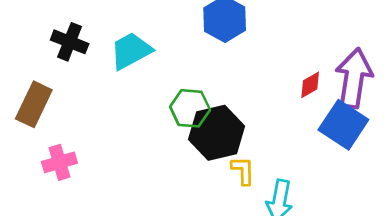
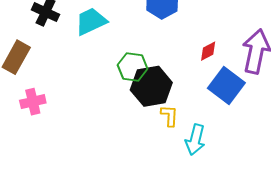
red diamond: (310, 85) -> (208, 51), moved
blue square: (343, 125) -> (226, 86), moved

